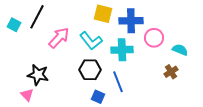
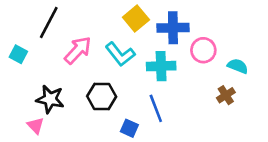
yellow square: (103, 14) -> (136, 18), turned 36
cyan square: (14, 25) -> (18, 54), moved
black hexagon: (90, 70) -> (102, 96), moved

